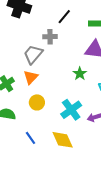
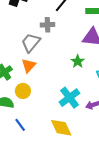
yellow circle: (37, 102) -> (23, 91), moved
blue line: (30, 138) -> (20, 125), moved

